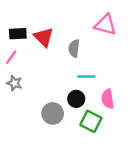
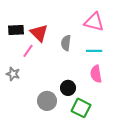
pink line: (11, 57) -> (28, 51), moved
cyan line: (86, 76) -> (94, 51), moved
pink semicircle: (108, 99) -> (96, 74), moved

